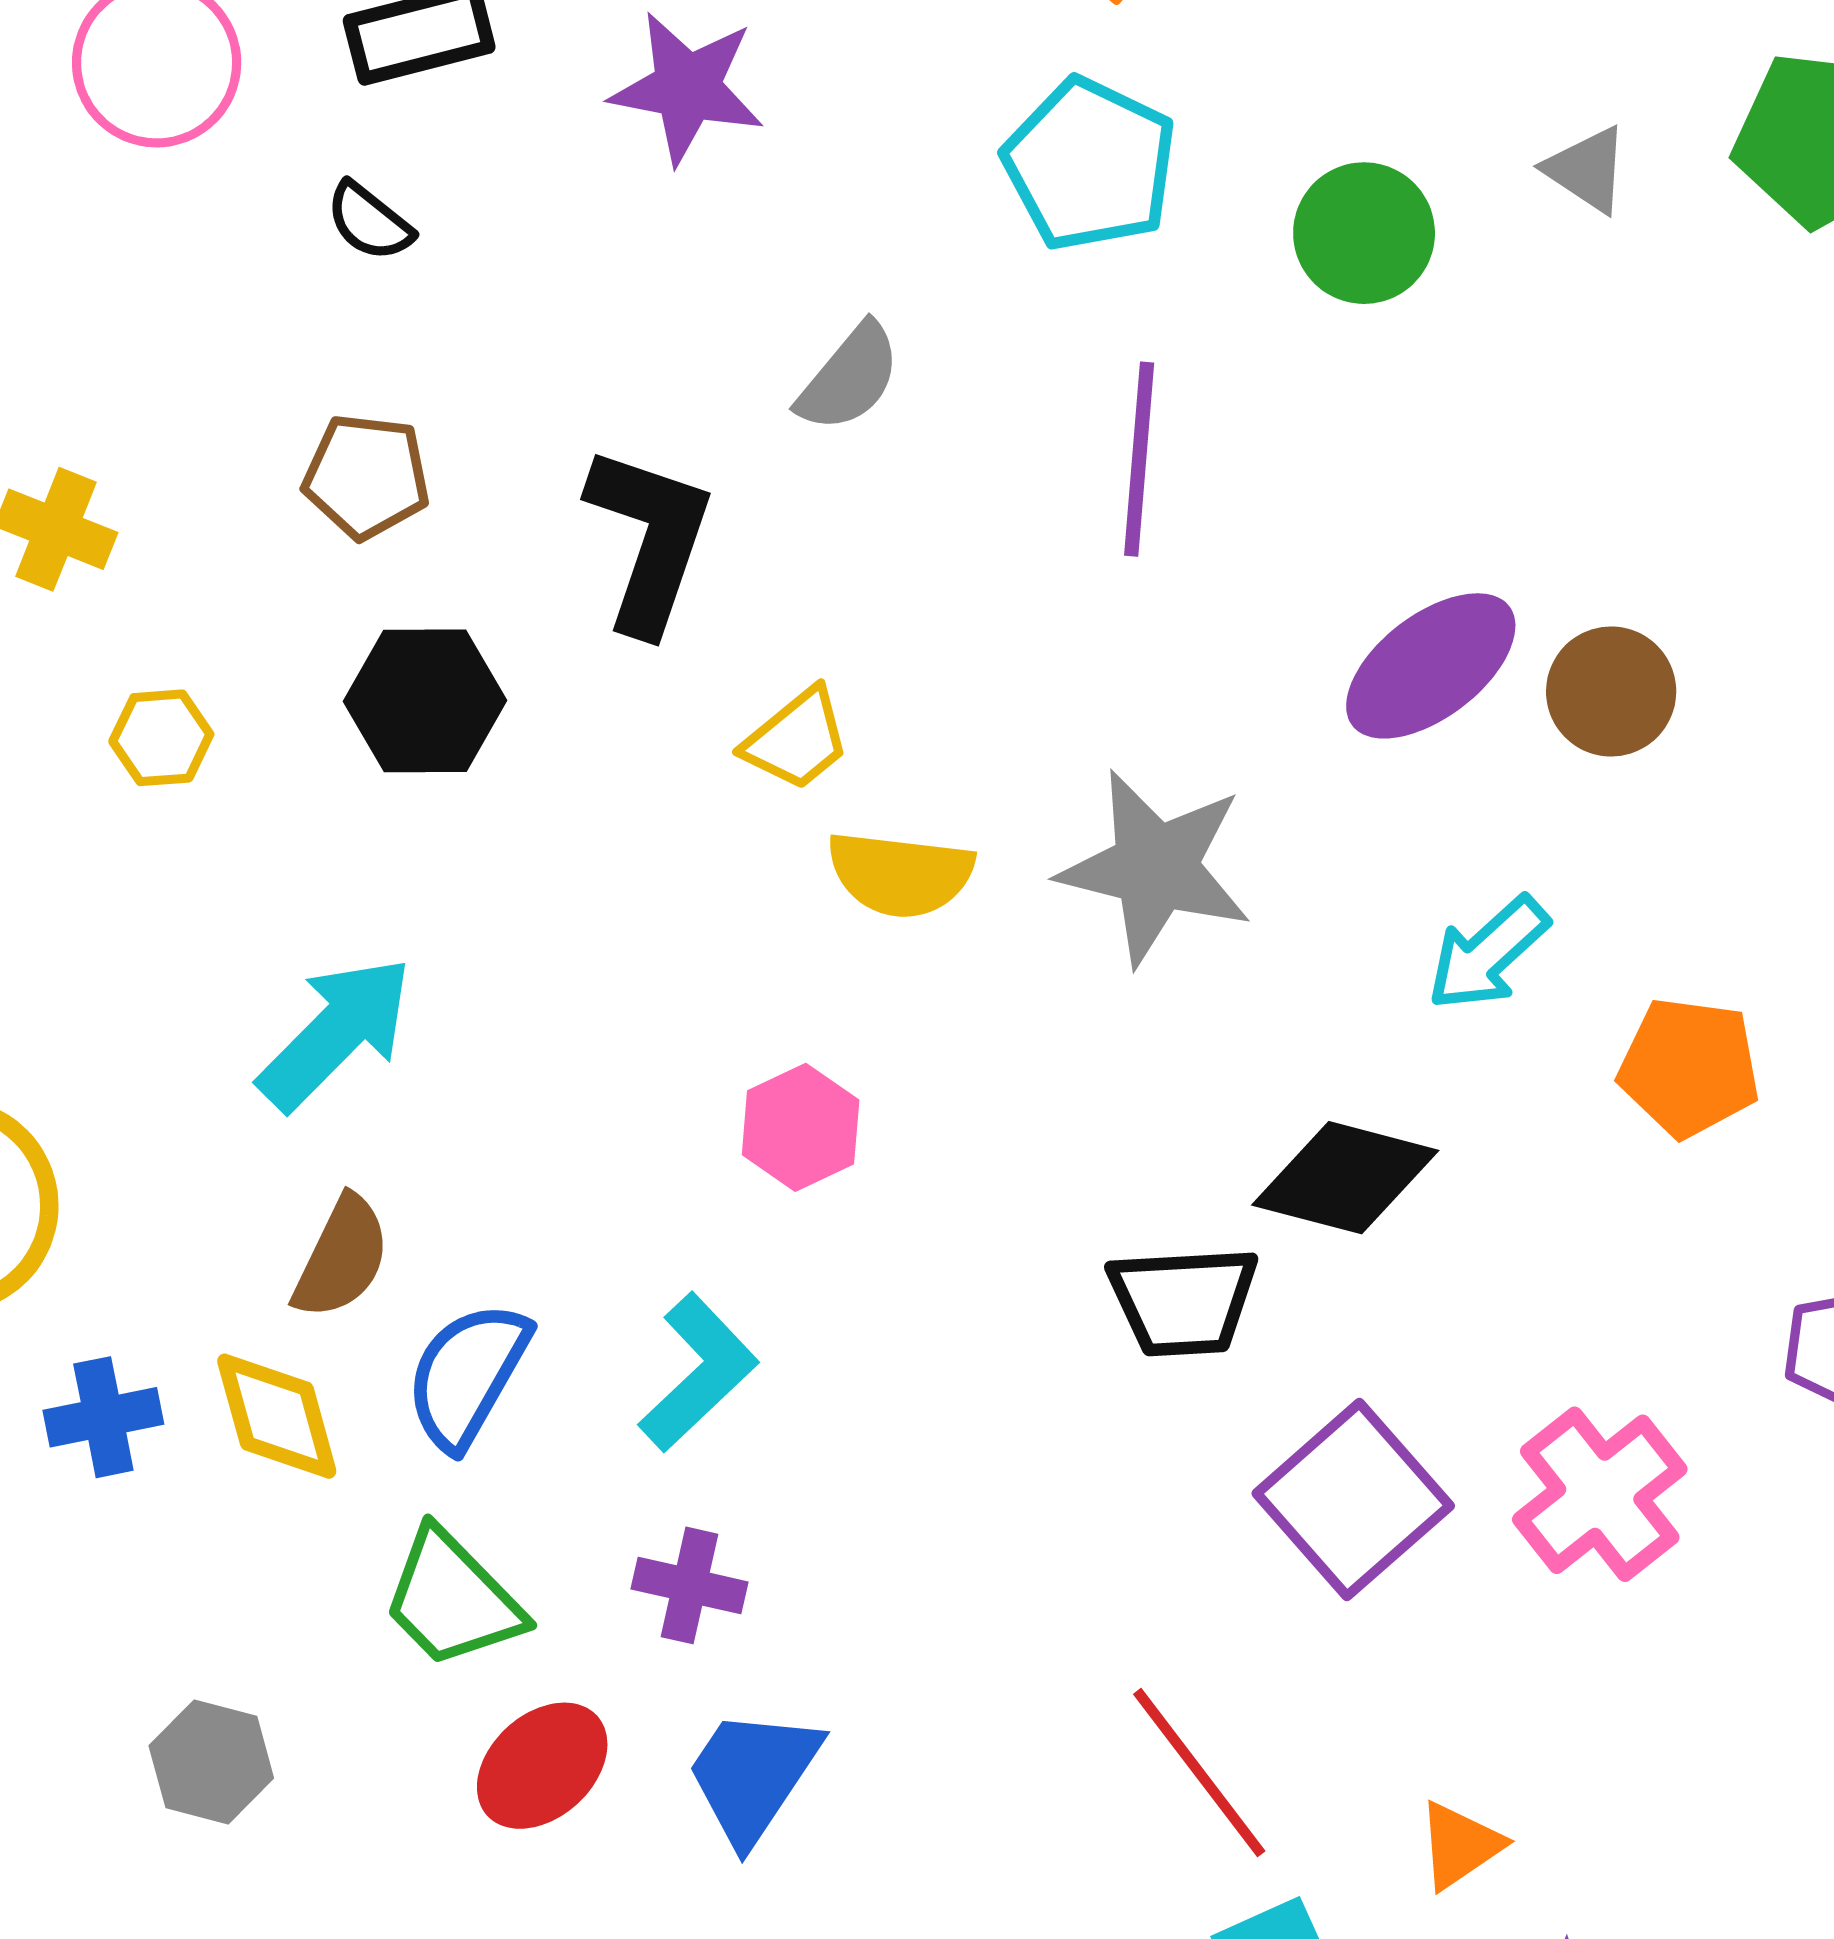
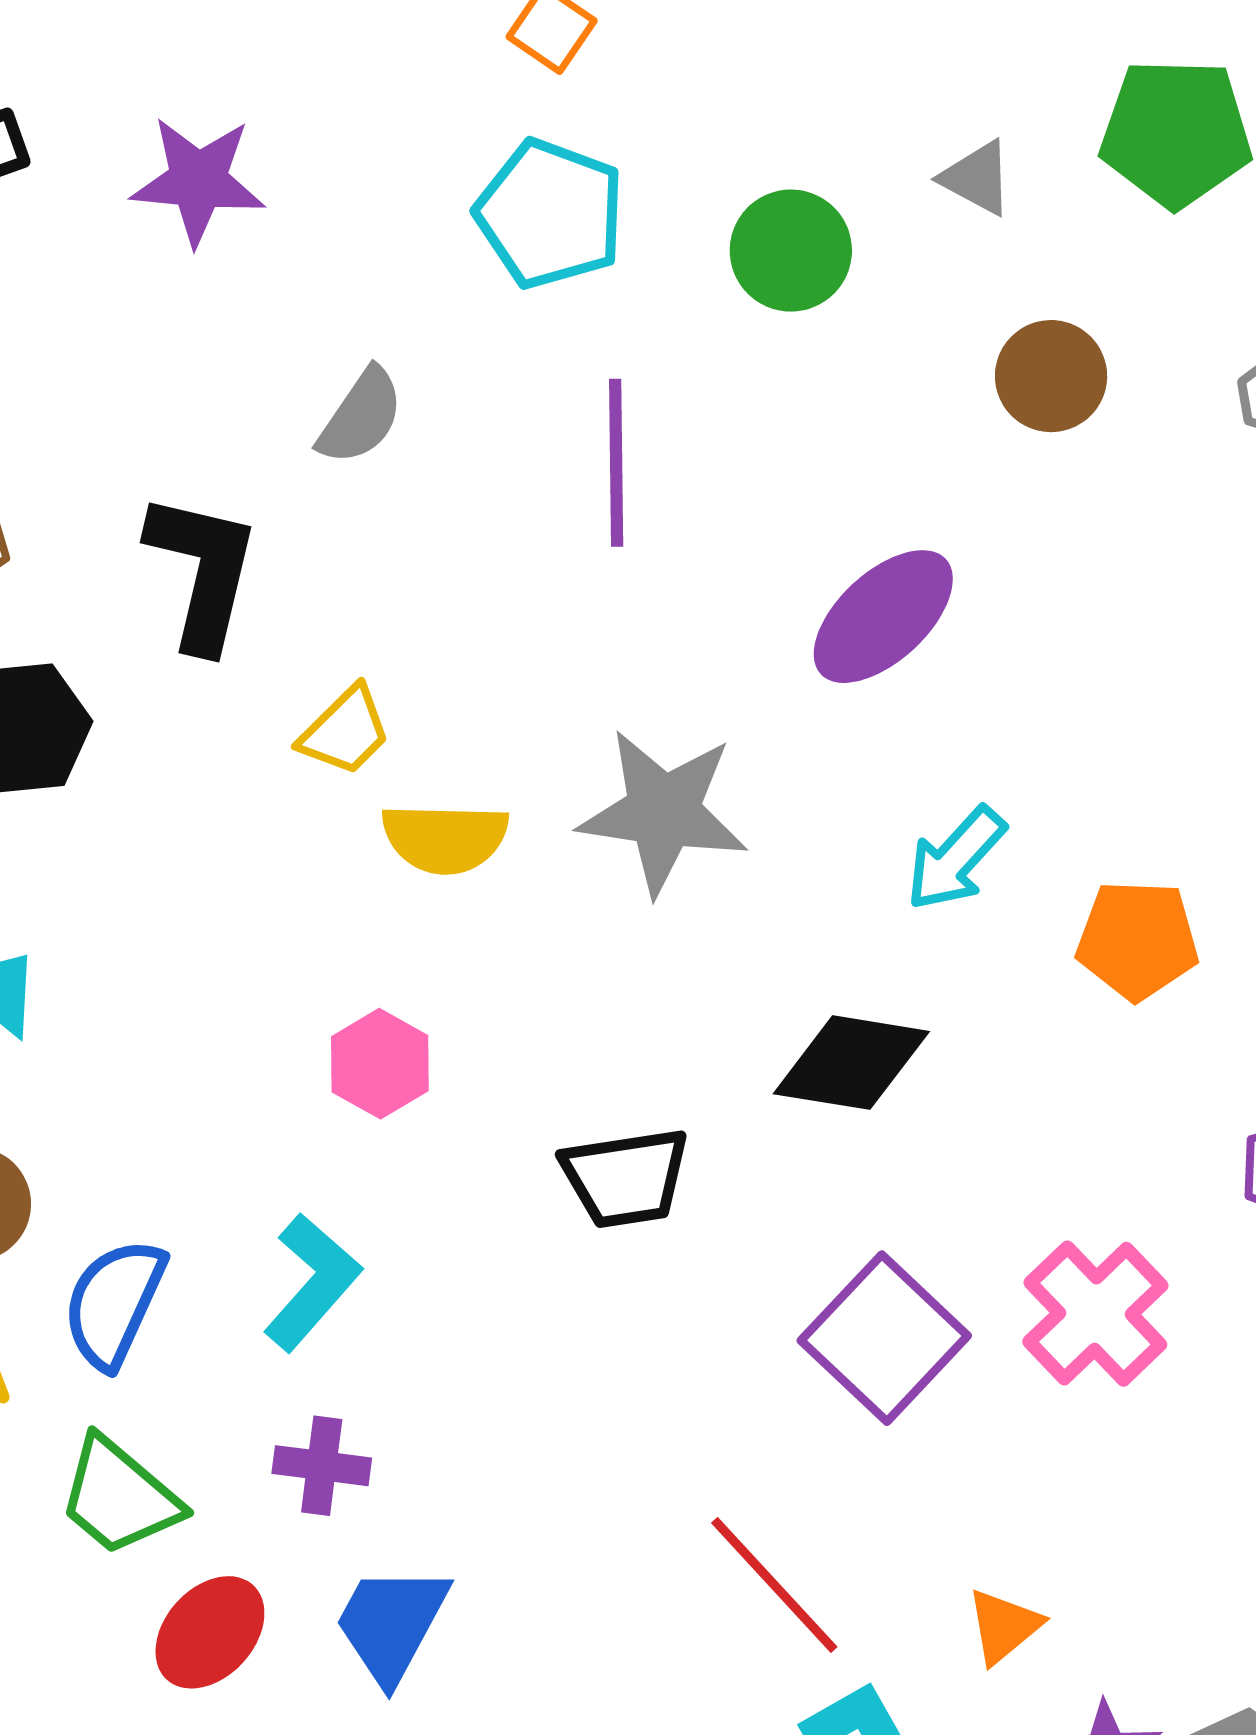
brown circle: (1611, 691) -> (1051, 376), moved
black trapezoid: (1183, 1301) -> (626, 1178), moved

